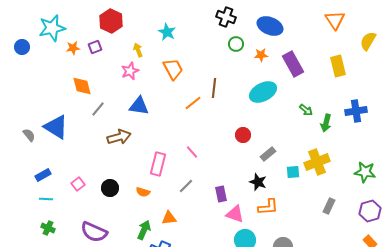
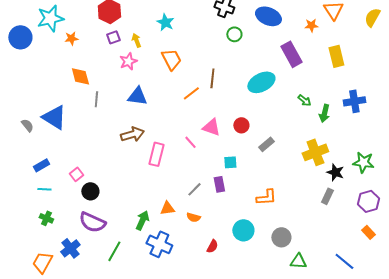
yellow semicircle: (368, 41) -> (372, 17), moved
blue circle: (22, 47) -> (20, 37), size x1.5
purple square: (95, 47) -> (113, 37), moved
orange star: (261, 55) -> (311, 25), moved
gray line: (98, 109) -> (96, 99), turned -35
brown arrow: (119, 137) -> (132, 134), moved
cyan square: (293, 172) -> (230, 162), moved
black star: (258, 182) -> (335, 172), moved
gray line: (186, 186) -> (194, 189), moved
black circle: (110, 188) -> (90, 191), moved
orange semicircle: (143, 192) -> (193, 217), moved
pink triangle: (235, 214) -> (211, 127), moved

